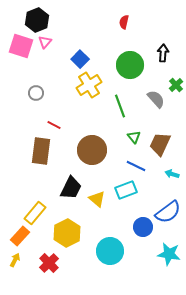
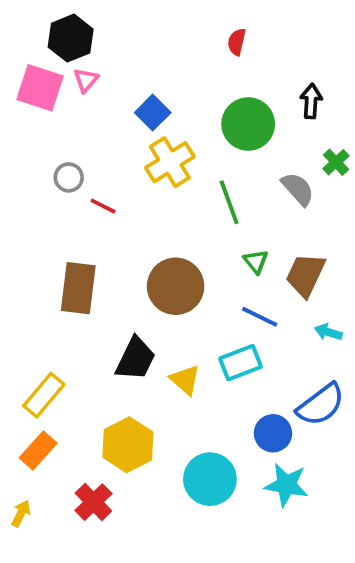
red line: (54, 125) -> (103, 206), moved
yellow rectangle: (35, 213) -> (44, 395), moved
cyan star: (169, 254) -> (286, 485), moved
yellow arrow: (15, 260) -> (21, 513), moved

